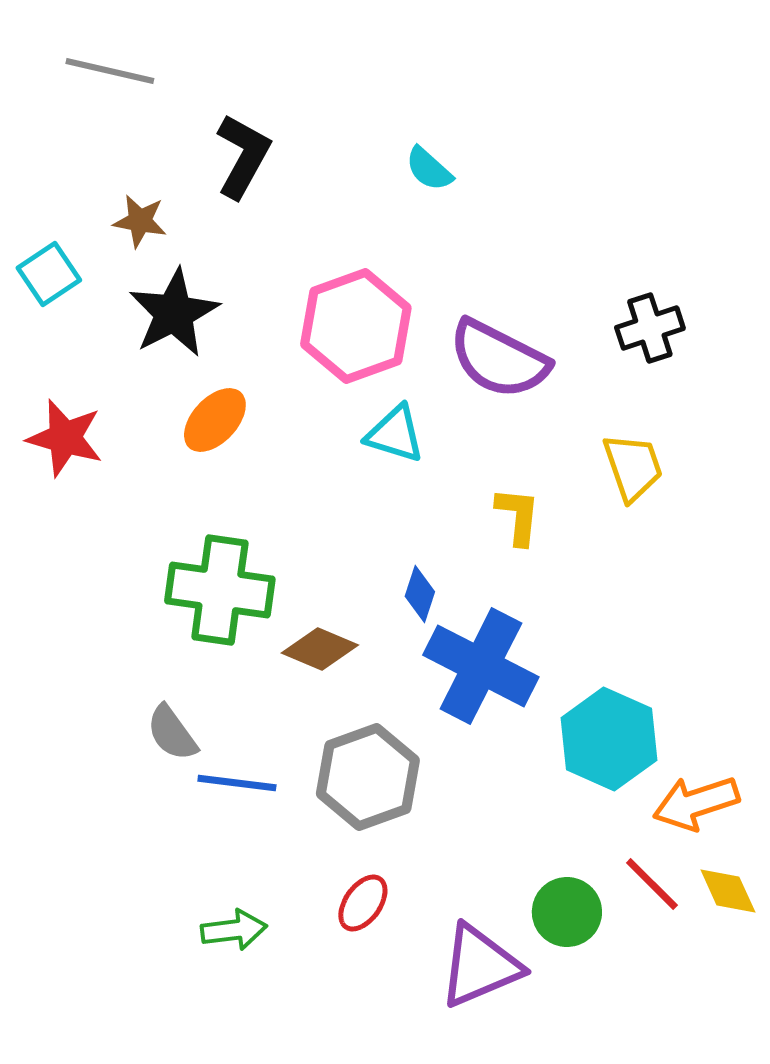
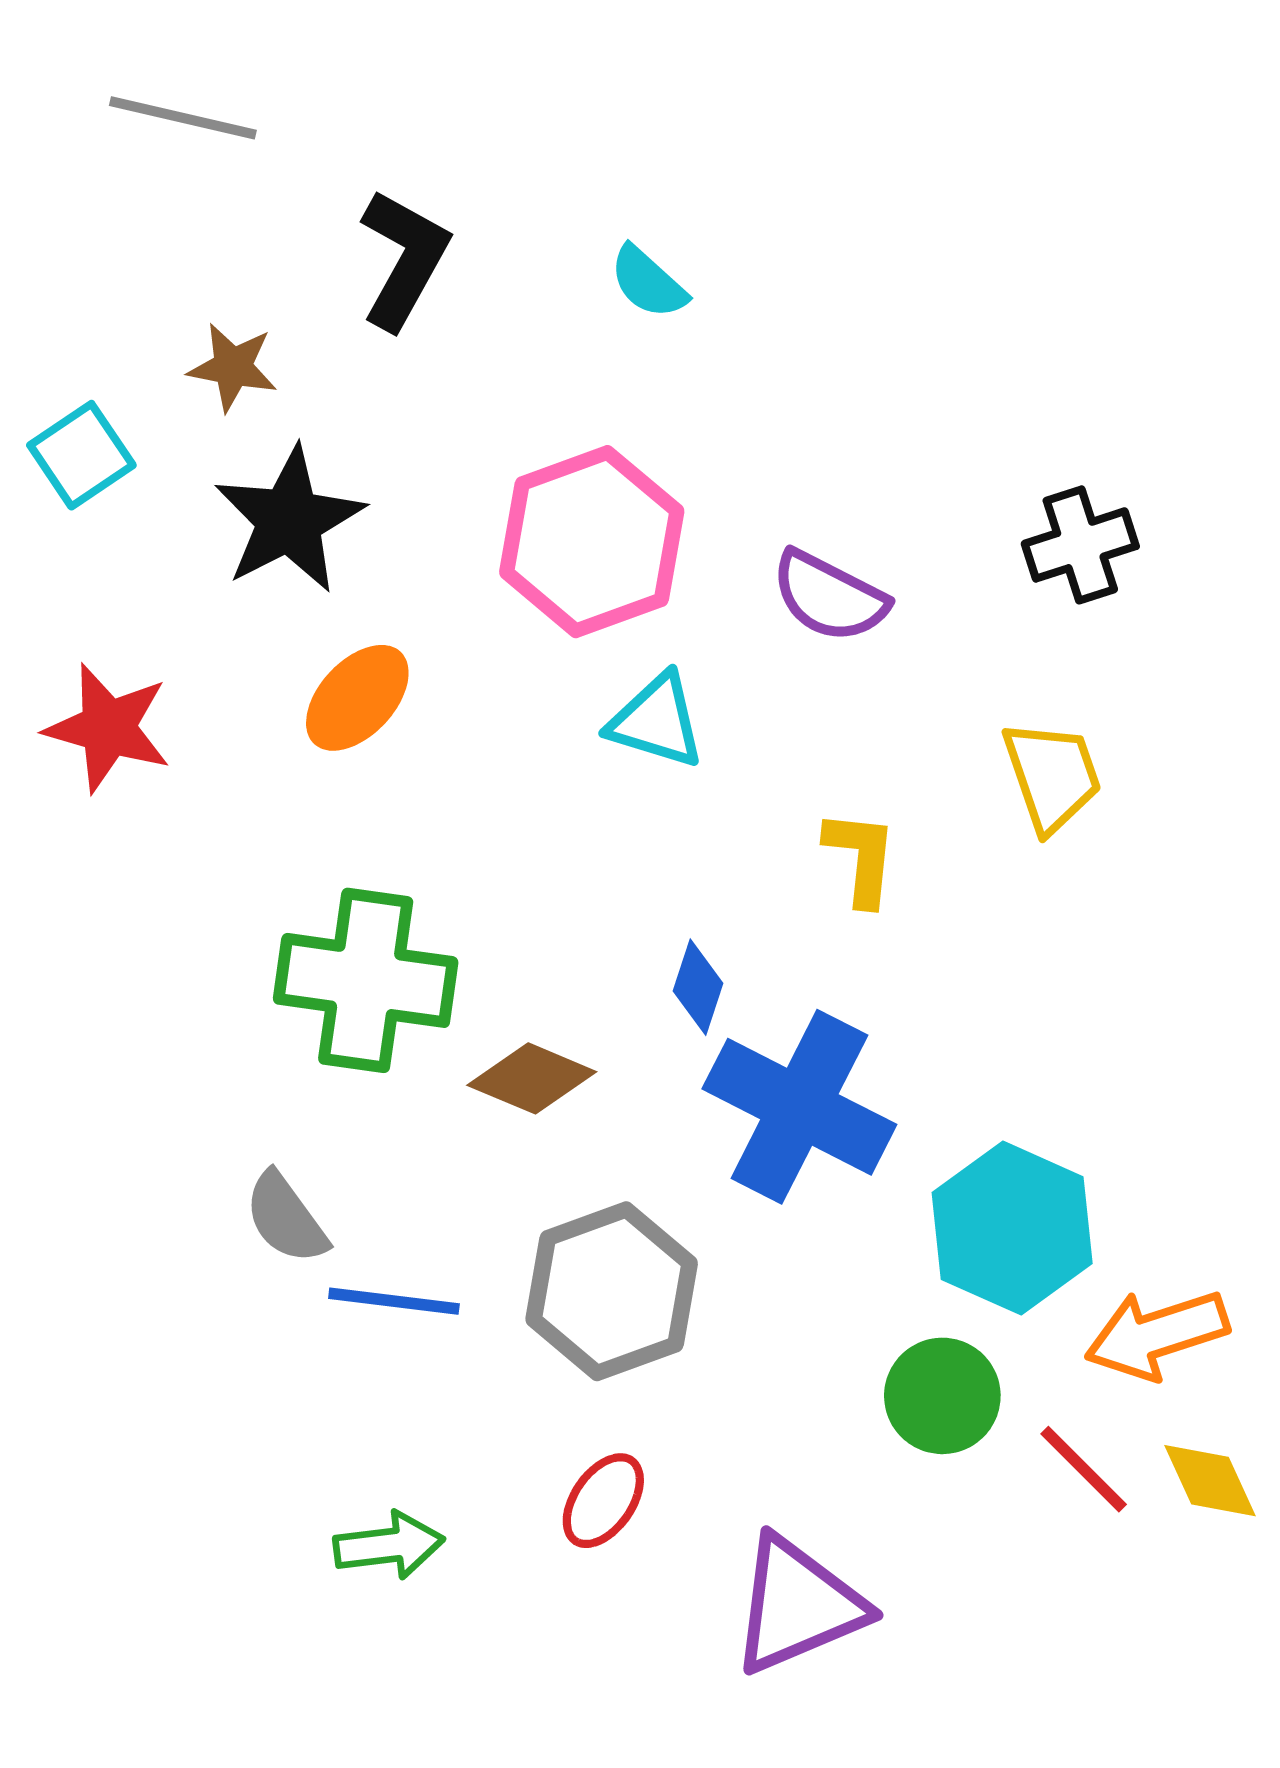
cyan semicircle: (429, 169) -> (648, 282), moved
purple semicircle: (499, 359) -> (829, 596), size x0.7
green circle: (567, 912) -> (942, 1396), moved

